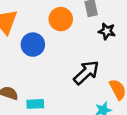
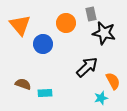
black star: (107, 31) -> (104, 33), size x1.6

